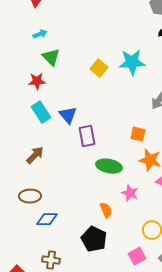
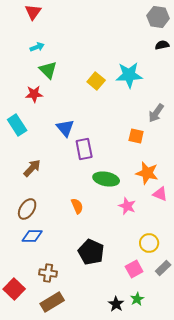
cyan rectangle: (41, 112) -> (17, 125), moved
orange square: (138, 134) -> (136, 136), moved
brown ellipse: (30, 196) -> (27, 209), turned -55
orange semicircle: (106, 210) -> (77, 206), moved
blue diamond: (47, 219) -> (32, 236), moved

